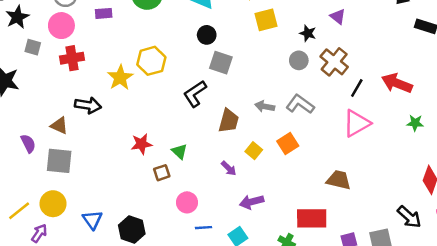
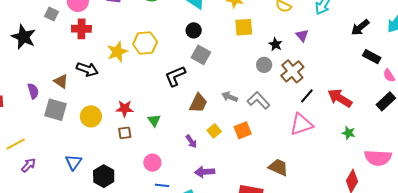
brown square: (162, 173) -> (125, 133), moved
yellow circle: (53, 204) -> (91, 116), moved

